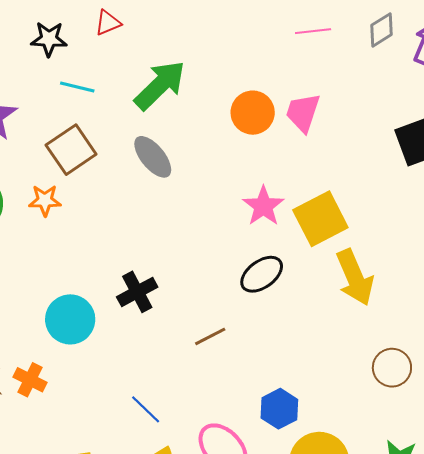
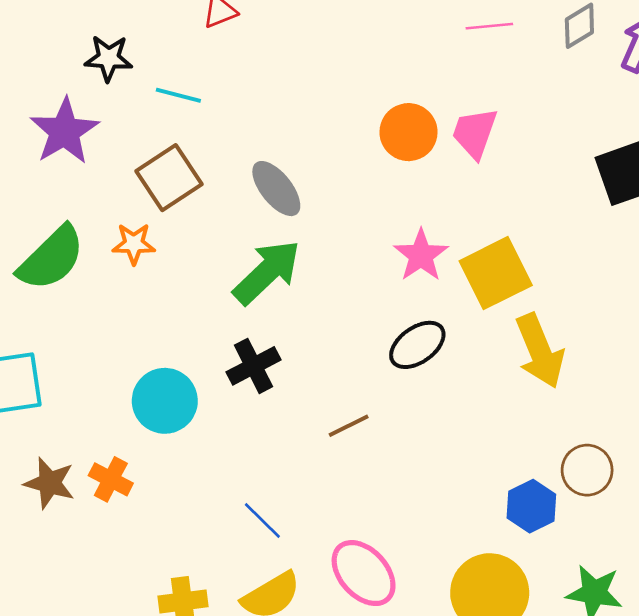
black star: (49, 39) -> (109, 58), moved
green arrow: (160, 85) -> (267, 272), moved
blue hexagon: (279, 409) -> (531, 506), moved

